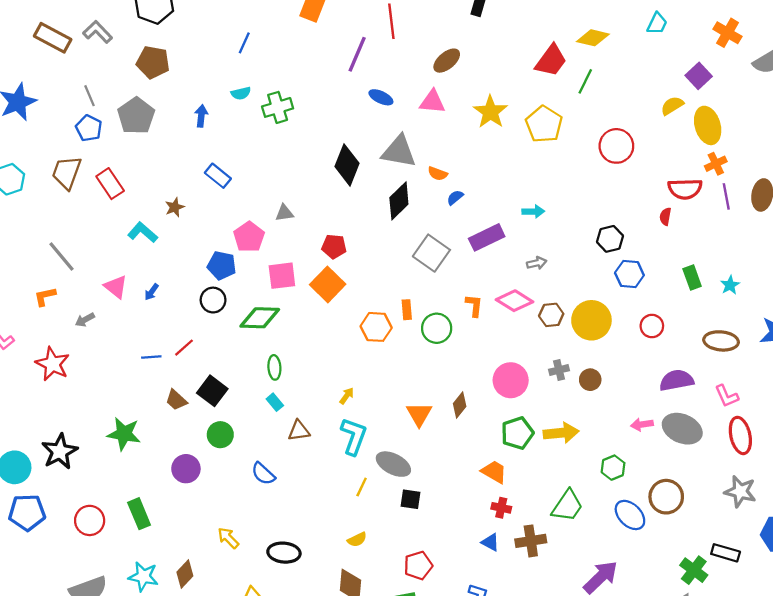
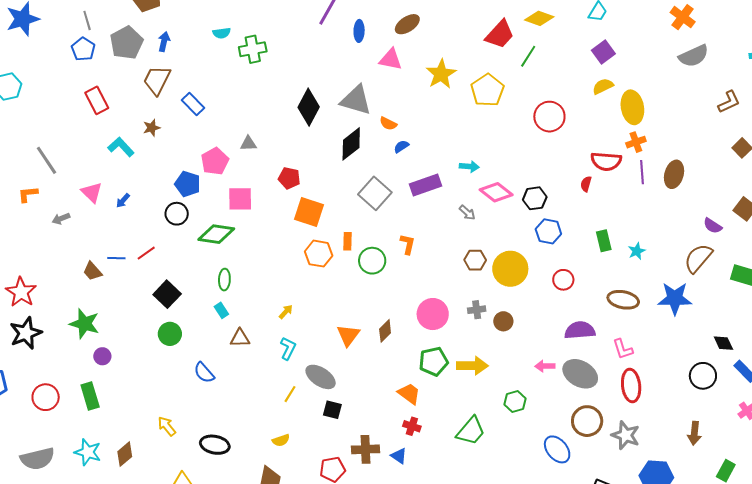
orange cross: (727, 33) -> (683, 17), moved
purple square: (699, 76) -> (603, 52), moved
blue ellipse: (381, 97) -> (359, 31), moved, turned 60
blue arrow: (201, 116) -> (164, 42), moved
brown trapezoid: (67, 173) -> (157, 80), moved
gray arrow: (537, 263) -> (467, 213), turned 48
orange square: (328, 284) -> (309, 212), moved, turned -32
pink diamond: (515, 301) -> (496, 192), moved
red star: (53, 364) -> (21, 292), moved
brown trapezoid: (176, 400) -> (92, 271), moved
cyan L-shape: (354, 436) -> (288, 348), size x0.7
purple circle: (186, 469) -> (102, 356), moved, size x0.7
brown circle: (666, 497) -> (587, 421), moved
blue ellipse: (630, 515) -> (557, 449), moved
brown cross: (531, 541) -> (365, 449), moved

